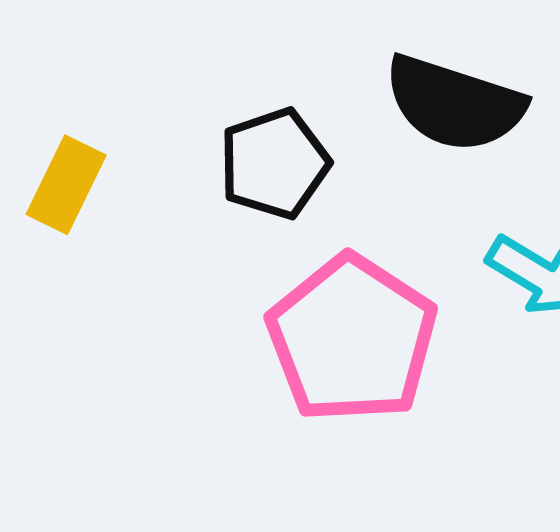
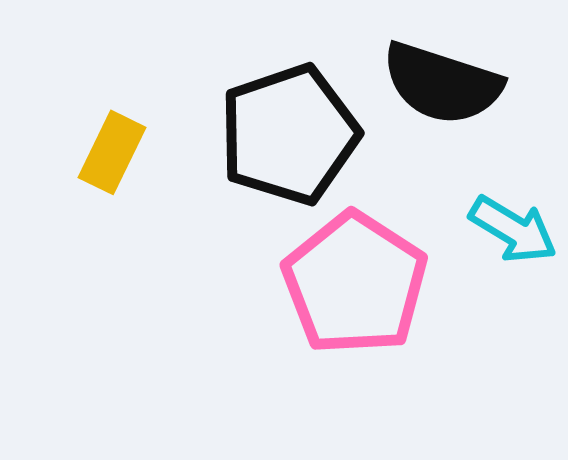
black pentagon: (274, 164) -> (289, 134), size x1.5

